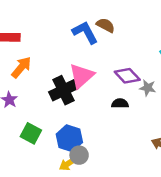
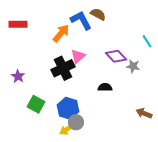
orange arrow: (21, 67) -> (61, 33), moved
pink triangle: (81, 76) -> (78, 56), size x0.7
black semicircle: (120, 103) -> (105, 87), moved

